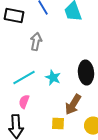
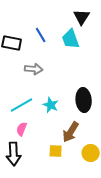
gray arrow: (36, 42) -> (34, 69), turned 84

